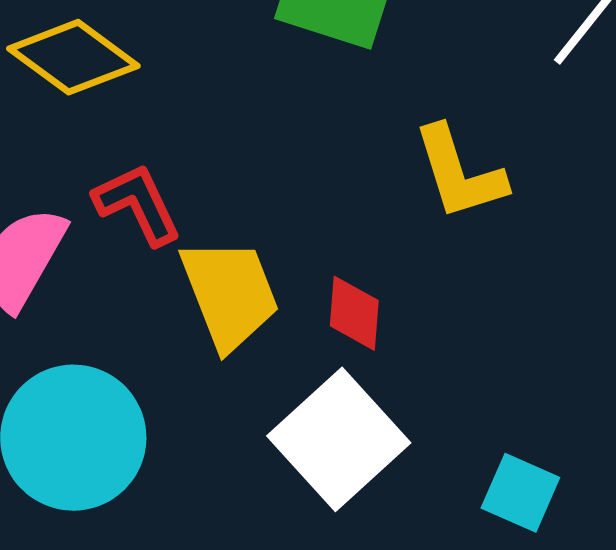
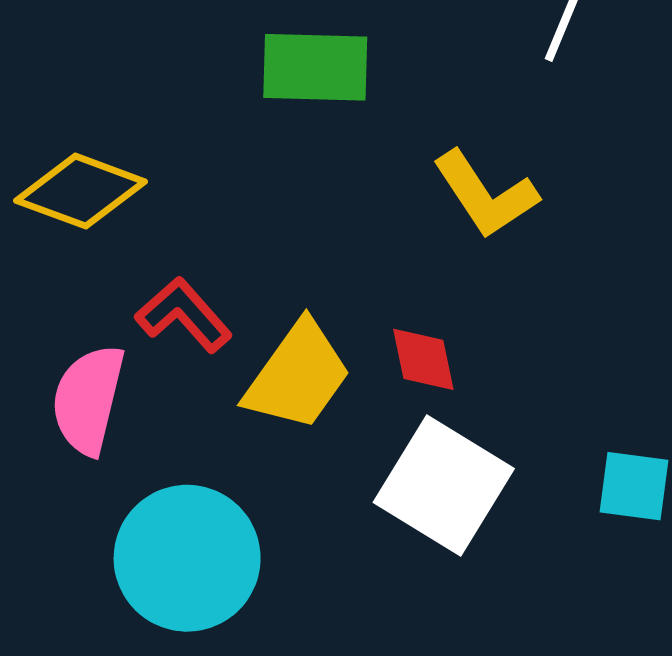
yellow trapezoid: (230, 294) -> (298, 376), turned 73

